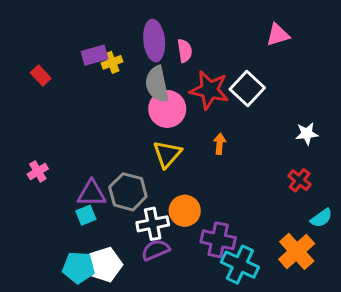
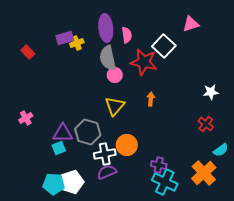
white square: (247, 89) -> (164, 46), moved
pink circle: (167, 109) -> (115, 75), size x0.6
purple cross: (218, 240) -> (159, 165), moved, size x0.7

